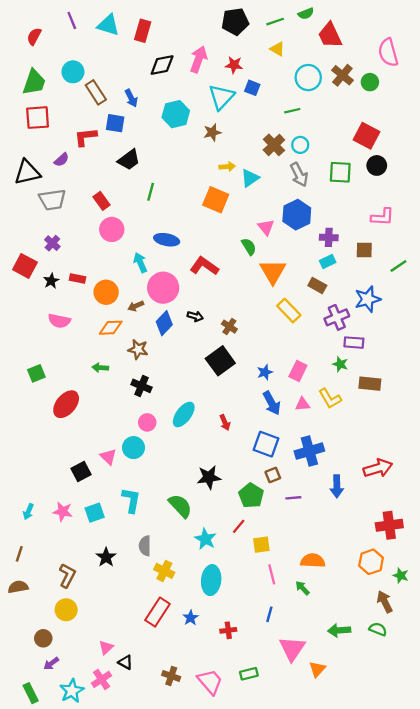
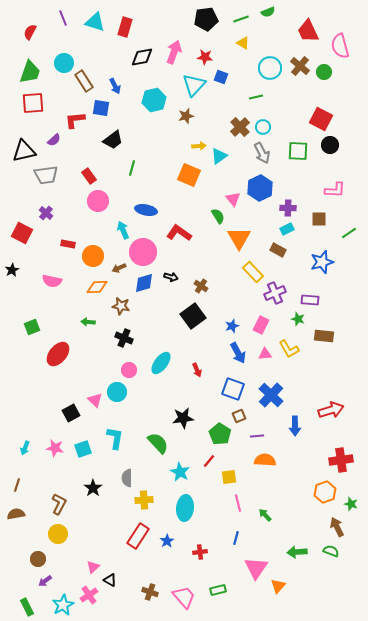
red trapezoid: (330, 35) -> (308, 31), moved
black star: (51, 281) -> (12, 270), moved
purple cross: (337, 317) -> (275, 293), moved
blue diamond: (164, 323) -> (144, 283), turned 30
blue cross: (309, 451) -> (271, 395), turned -30
orange semicircle: (313, 561) -> (265, 460), moved
yellow cross: (164, 571) -> (144, 500), turned -30

